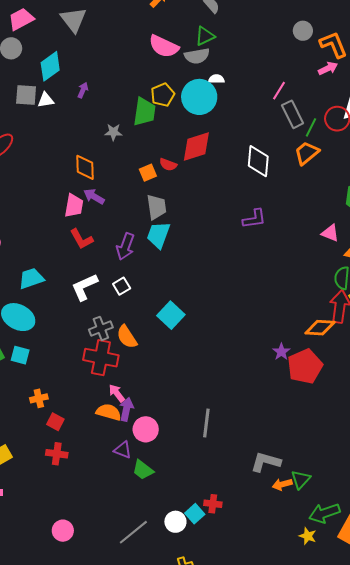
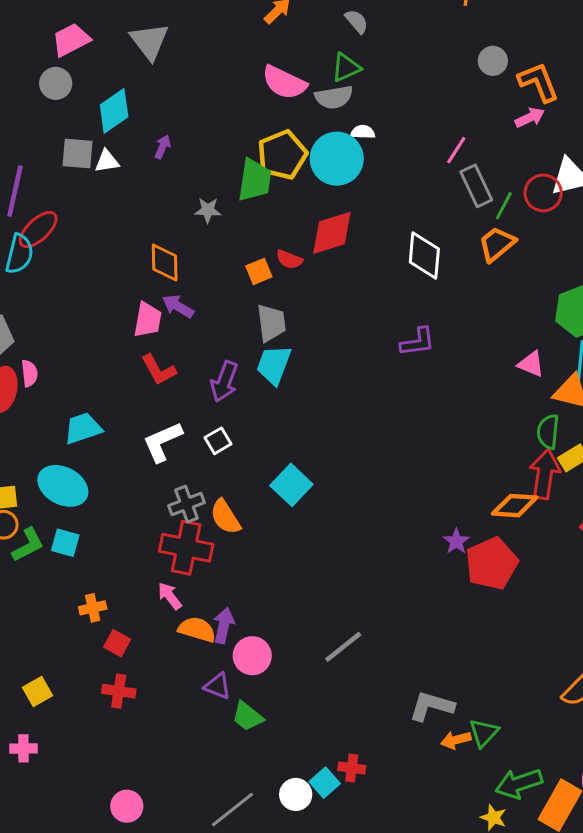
yellow pentagon: (163, 95) -> (282, 155), size x1.4
pink arrow: (117, 393) -> (170, 596), moved
gray line: (206, 423) -> (343, 647), turned 44

